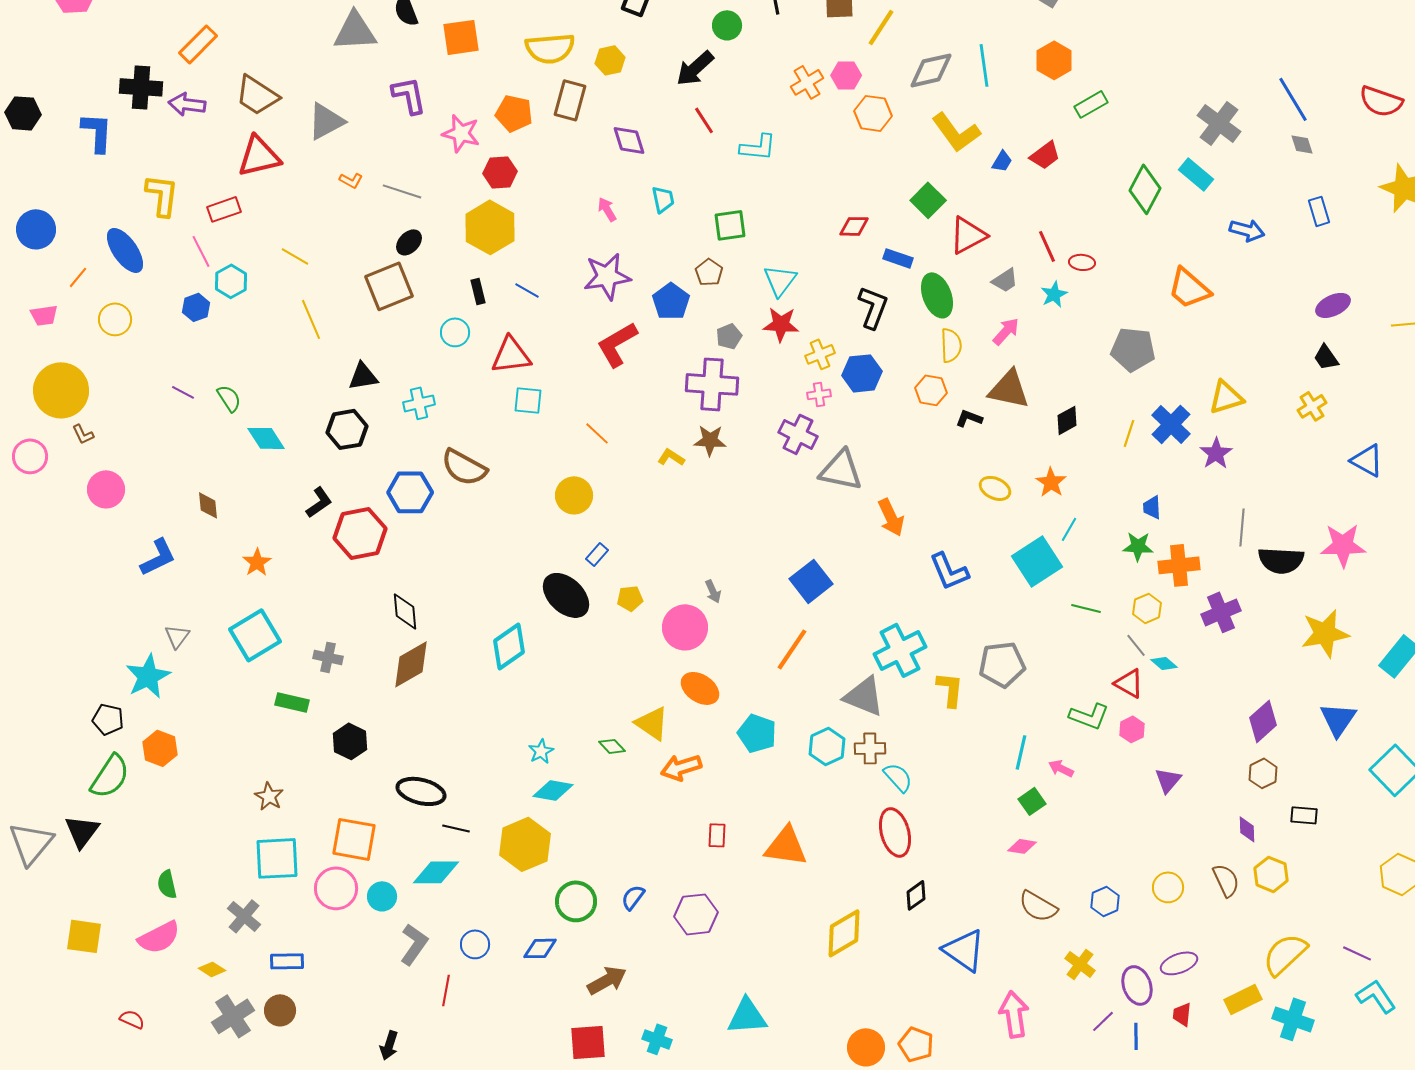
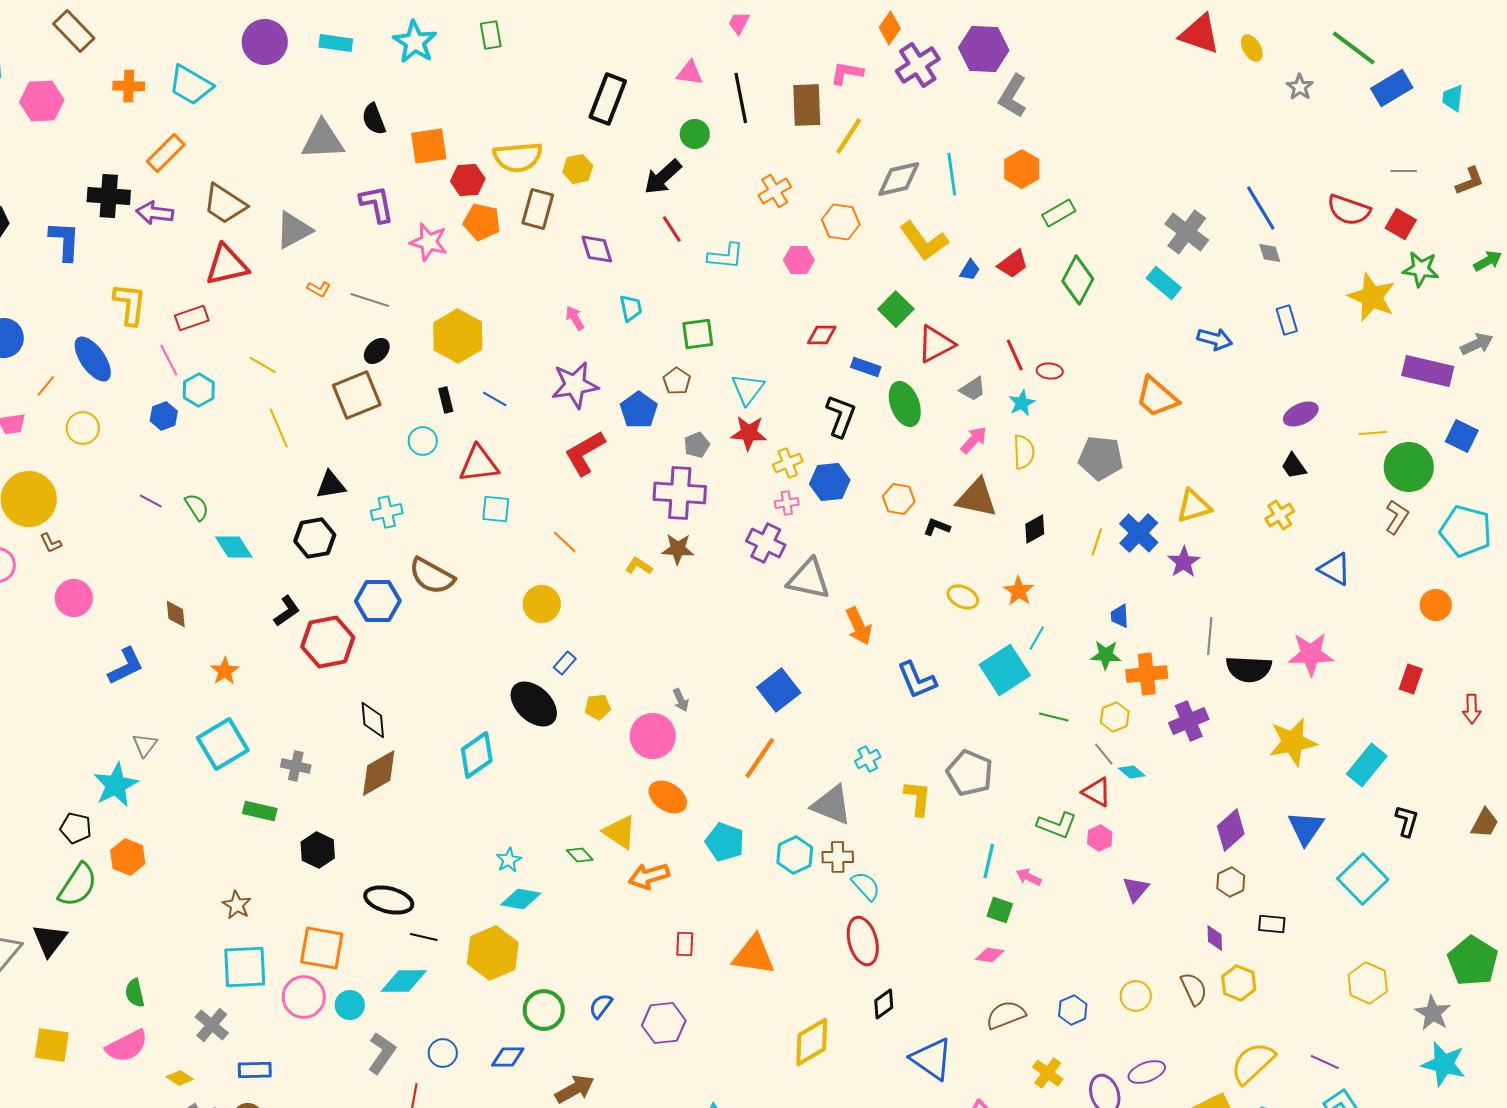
pink hexagon: (846, 75) -> (799, 260), moved
red hexagon: (500, 172) -> (468, 180), moved
green diamond: (1145, 189) -> (1078, 280), moved
yellow semicircle: (951, 345) -> (1024, 452), moved
cyan cross: (900, 650) -> (868, 759), size x0.5
gray pentagon: (1002, 664) -> (970, 773), turned 30
green square: (1032, 801) -> (1000, 910), turned -36
brown semicircle: (1038, 906) -> (1006, 1015), turned 129

